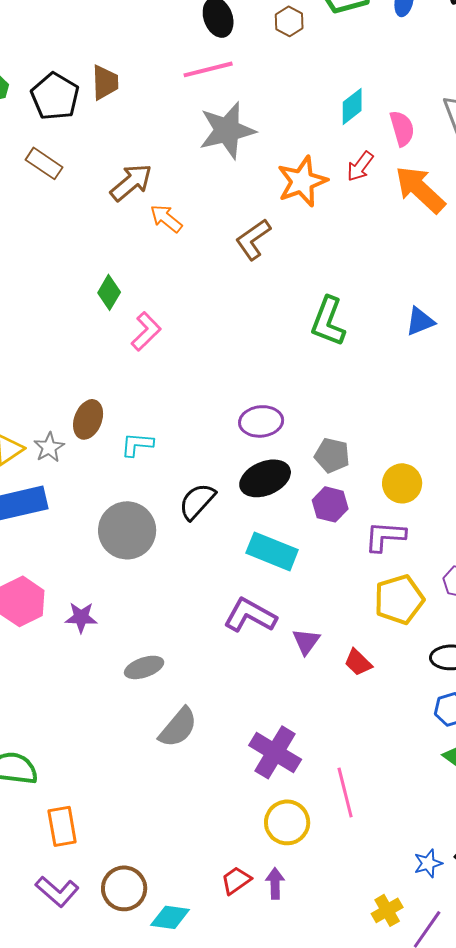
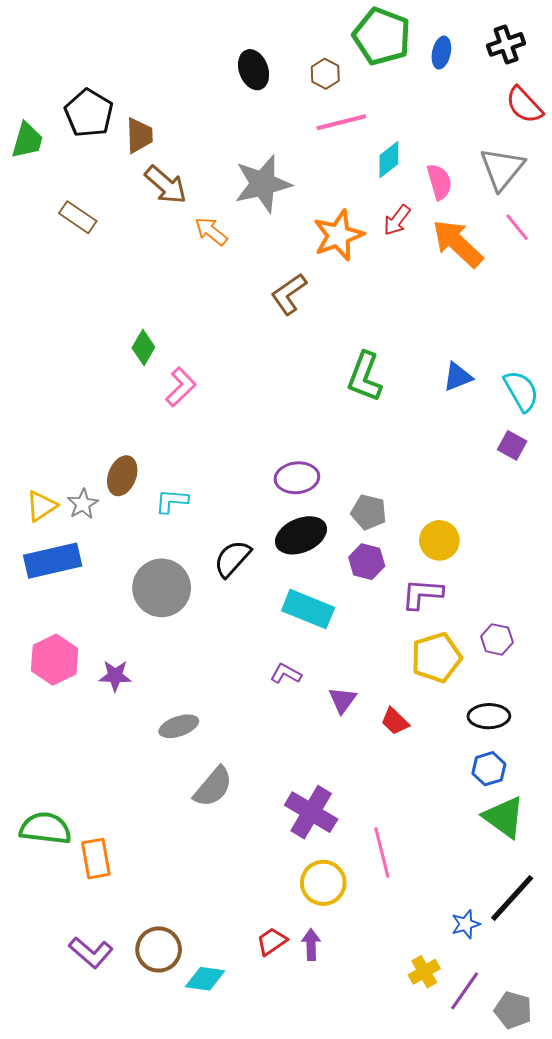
pink line: (208, 69) -> (341, 122), moved
black pentagon: (55, 96) -> (89, 113), moved
brown arrow: (131, 182) -> (166, 185), moved, turned 81
orange arrow: (166, 218) -> (211, 231), moved
purple L-shape: (250, 615) -> (286, 674), size x0.6
orange rectangle: (62, 826) -> (96, 859), moved

